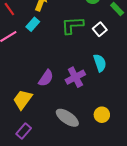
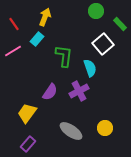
green L-shape: (72, 25) -> (64, 56), moved, turned 100
white square: (100, 29) -> (103, 44), size x1.5
cyan semicircle: (100, 63) -> (90, 68), moved

